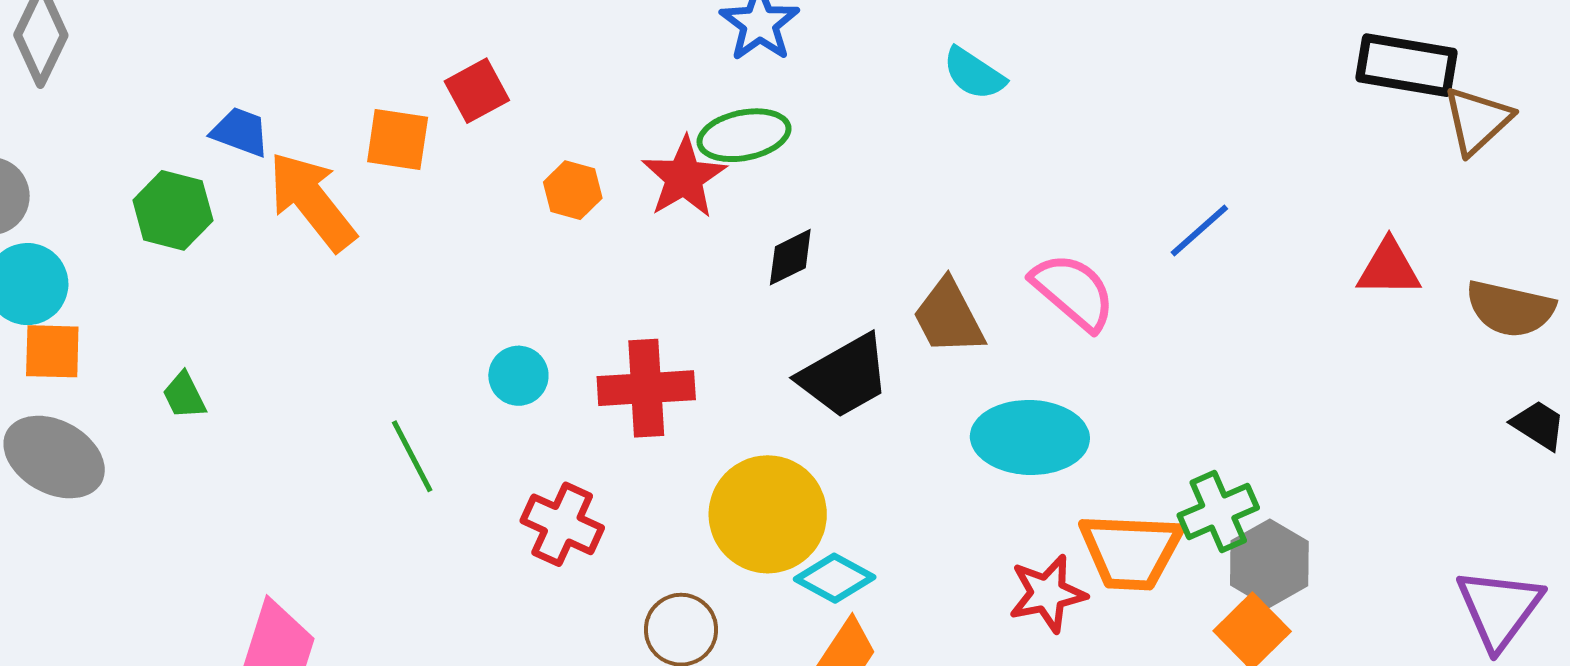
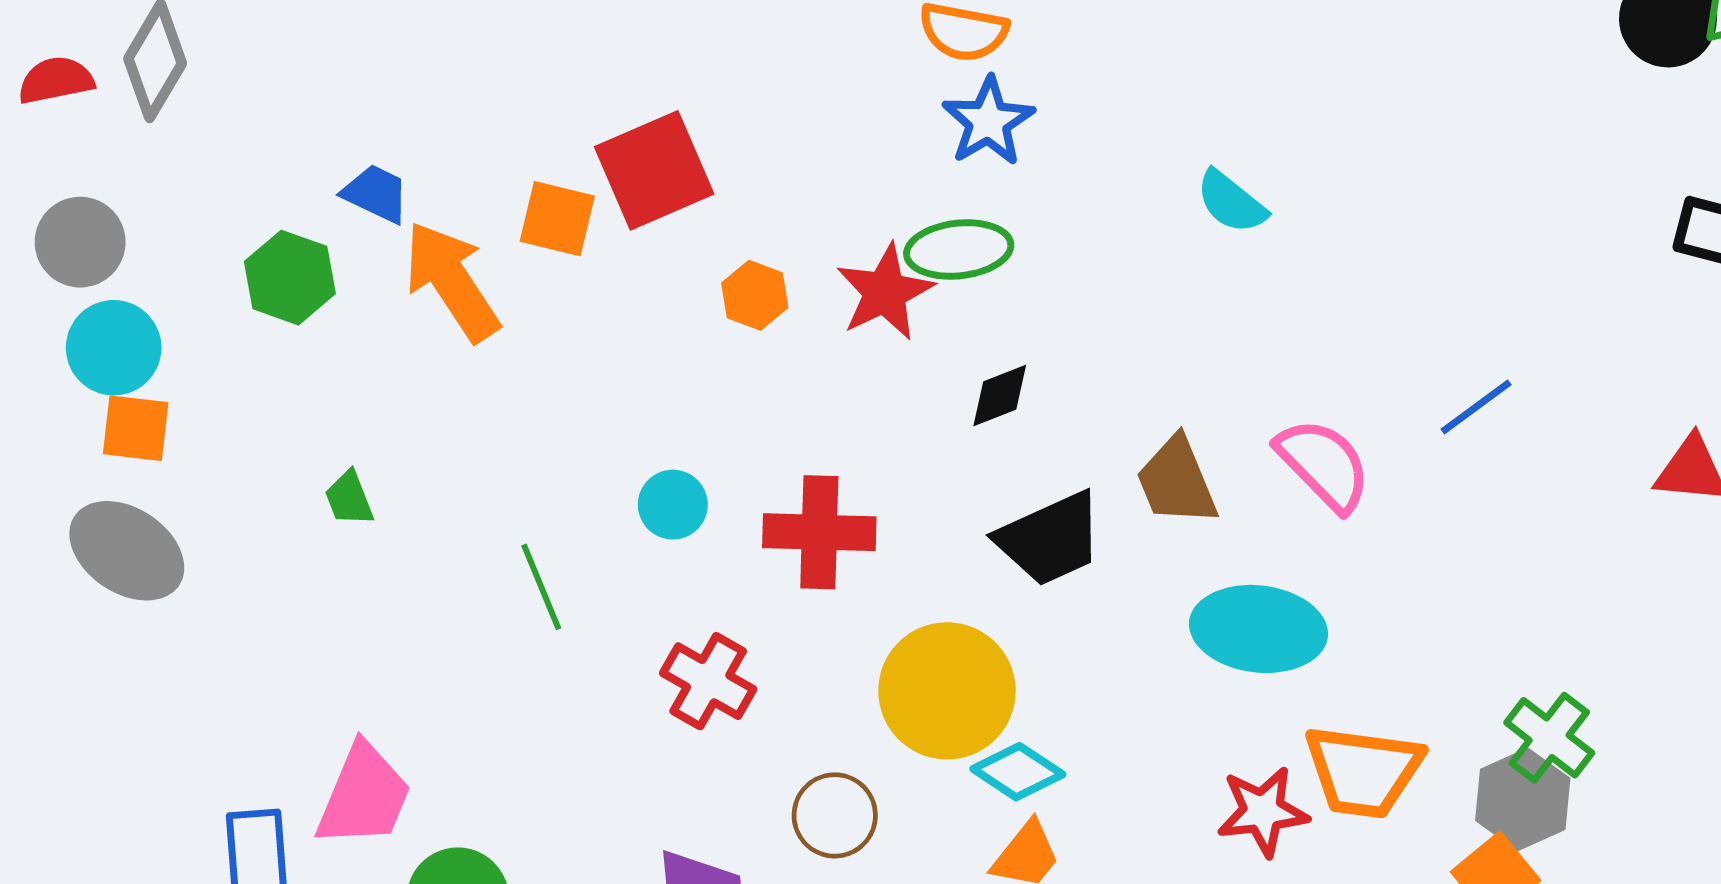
red square: (477, 91) -> (654, 170), size x1.6
green trapezoid: (184, 396) -> (349, 498), moved
green cross: (1218, 512) -> (1549, 738), moved, turned -34

